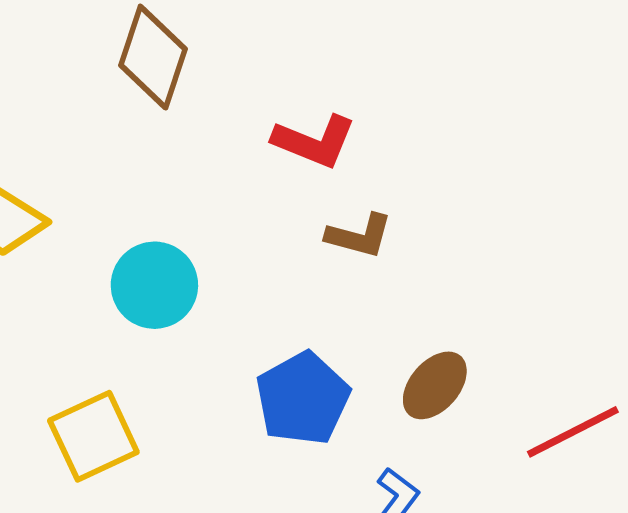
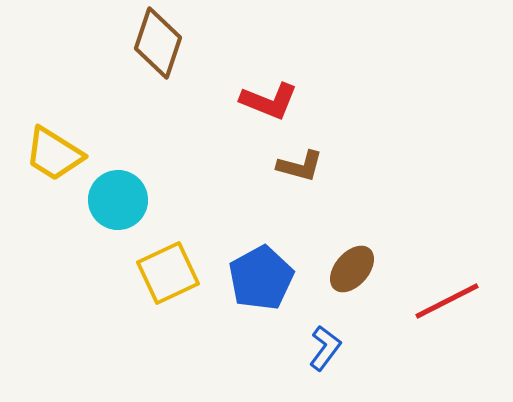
cyan circle: (154, 285) -> (118, 200), moved
yellow square: (93, 436) -> (168, 273), moved

